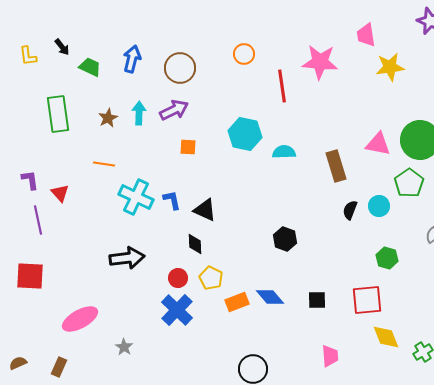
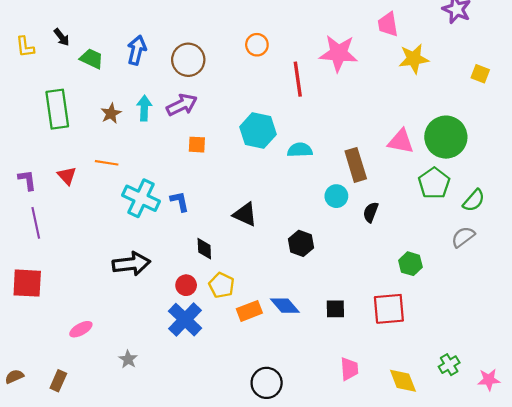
red triangle: (60, 193) -> (67, 176), moved
cyan circle: (379, 206) -> (336, 196), moved
black triangle: (205, 210) -> (245, 214), moved
pink ellipse: (80, 319) -> (81, 329), size x0.6
yellow diamond: (386, 337) -> (403, 381), moved

